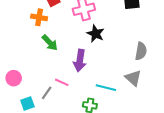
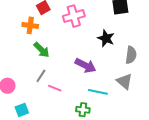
black star: (96, 34) -> (106, 38), moved
purple arrow: (80, 61) -> (85, 65), moved, turned -70
gray line: (47, 93) -> (41, 76), moved

